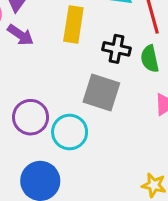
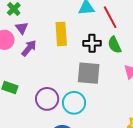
purple arrow: (20, 35) -> (29, 48), turned -72

